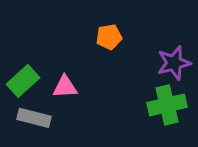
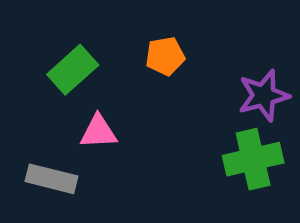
green rectangle: (23, 81) -> (73, 70), moved

